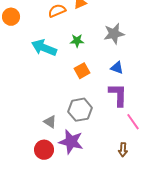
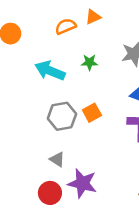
orange square: (82, 71) -> (92, 113), moved
gray hexagon: (80, 110) -> (62, 116), moved

